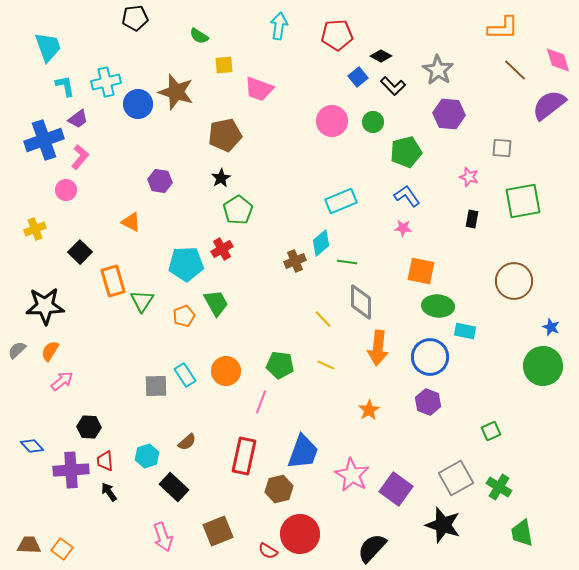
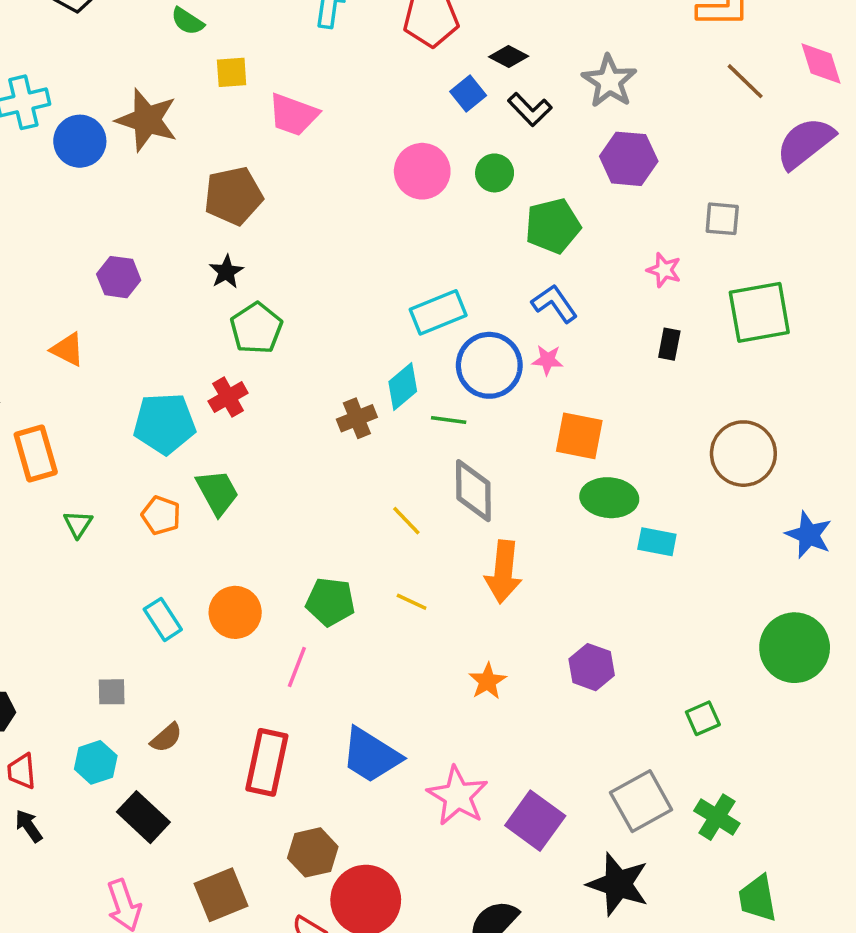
green triangle: (142, 301) -> (78, 524), moved, size x0.7
orange pentagon: (184, 316) -> (161, 515), turned -30
blue star: (551, 327) -> (809, 535), size x1.5
blue circle: (430, 357) -> (489, 365), moved
green circle: (543, 366) -> (795, 648), moved
gray square: (156, 386) -> (112, 692), moved, size x0.7
blue trapezoid: (303, 452) -> (371, 755), turned 102
brown hexagon: (279, 489) -> (313, 852), moved

